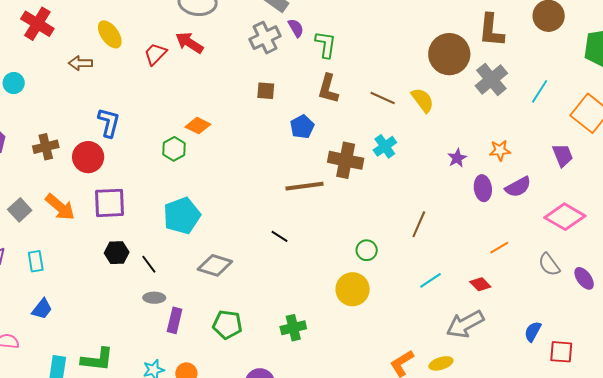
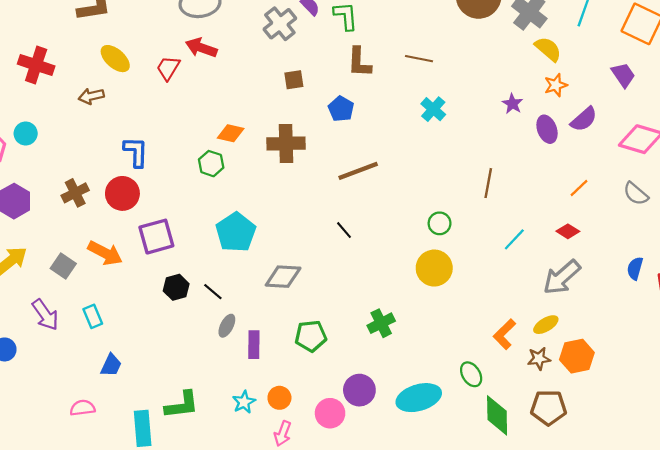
yellow semicircle: (423, 100) -> (548, 49), moved
brown cross: (346, 160) -> (286, 143), moved
black line: (279, 236) -> (344, 230), turned 30
gray ellipse: (154, 298) -> (227, 326), turned -50

